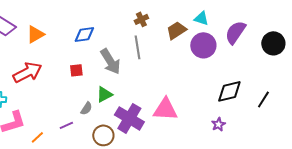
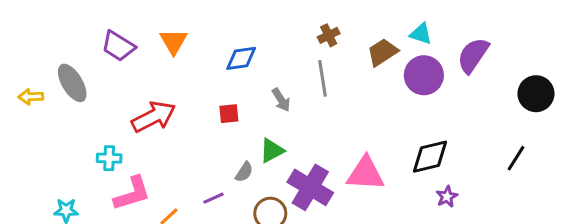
orange triangle: (35, 34) -> (174, 41), moved, turned -30
black circle: (273, 43) -> (536, 94), moved
gray arrow: (110, 61) -> (281, 100), size x0.6
black diamond: (229, 91) -> (430, 157), moved

